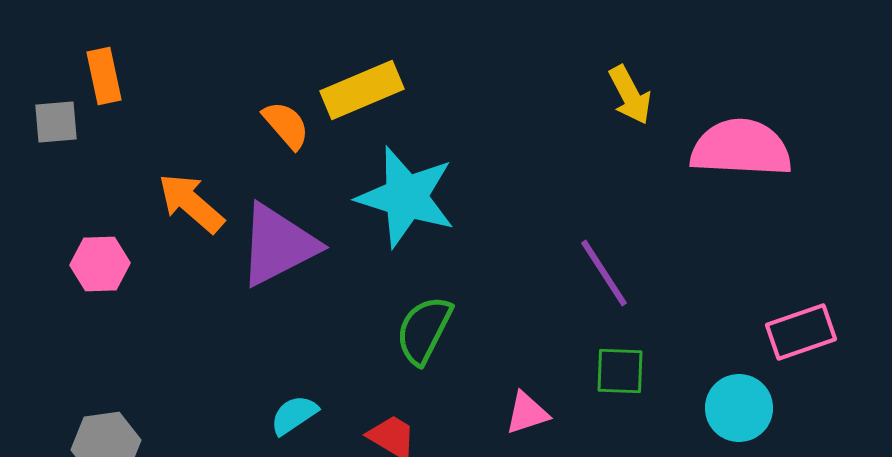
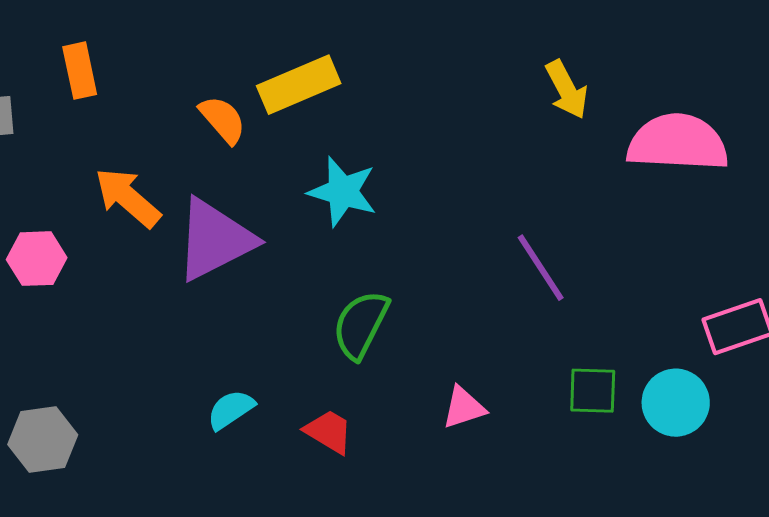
orange rectangle: (104, 76) -> (80, 71), moved
cyan star: (406, 197) -> (343, 192), size x0.7
green square: (620, 371) -> (593, 391), moved

